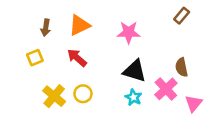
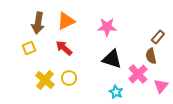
brown rectangle: (182, 16) -> (158, 37), moved
brown arrow: (46, 28) -> (38, 23), size x1.5
cyan star: (133, 97) -> (116, 92), moved

